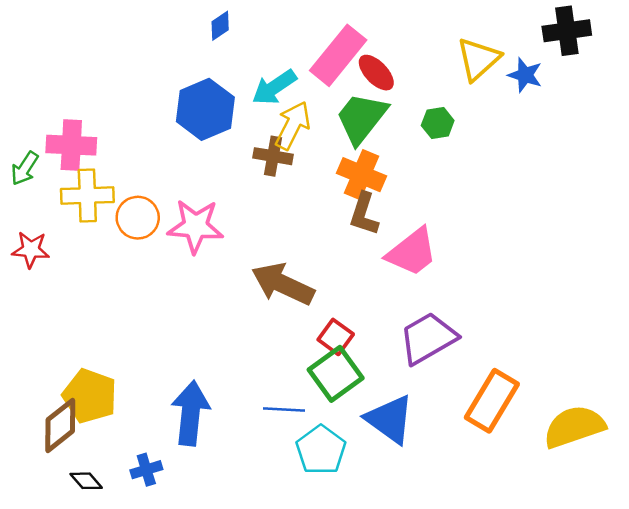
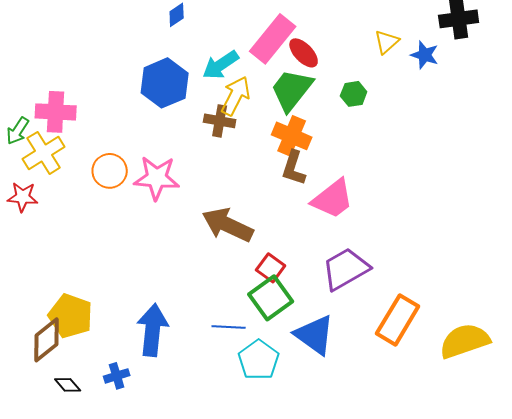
yellow triangle: (478, 59) -> (387, 42), size x0.7
yellow cross: (87, 196) -> (44, 153), moved, turned -30

